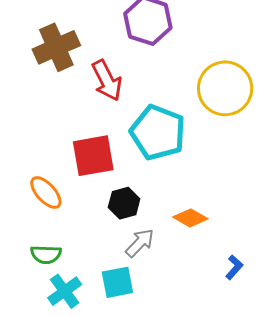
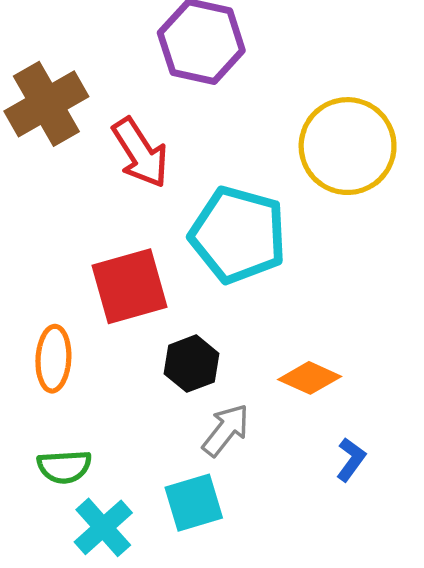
orange ellipse: (46, 193) -> (53, 359), turned 51
blue L-shape: (234, 267) -> (351, 459), moved

